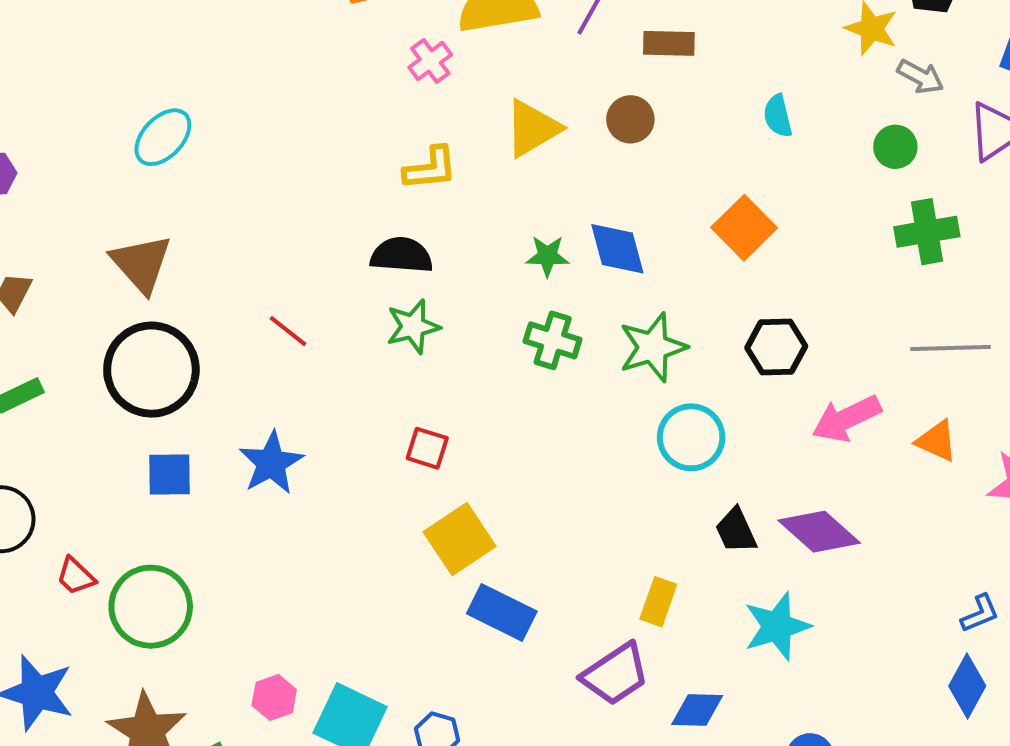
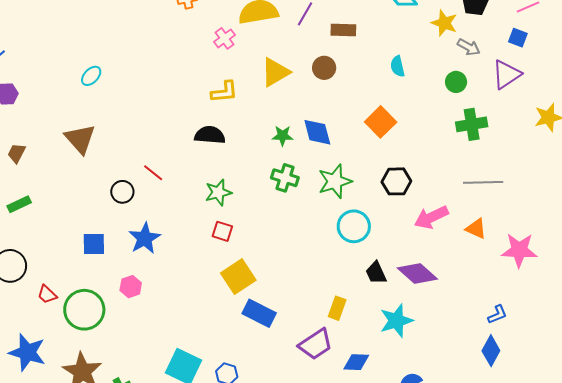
cyan ellipse: (163, 137) -> (91, 76), size x0.7
green star: (413, 327) -> (218, 192), moved
black circle: (151, 370) -> (122, 192), moved, size x0.5
pink hexagon: (274, 698) -> (131, 287), moved

